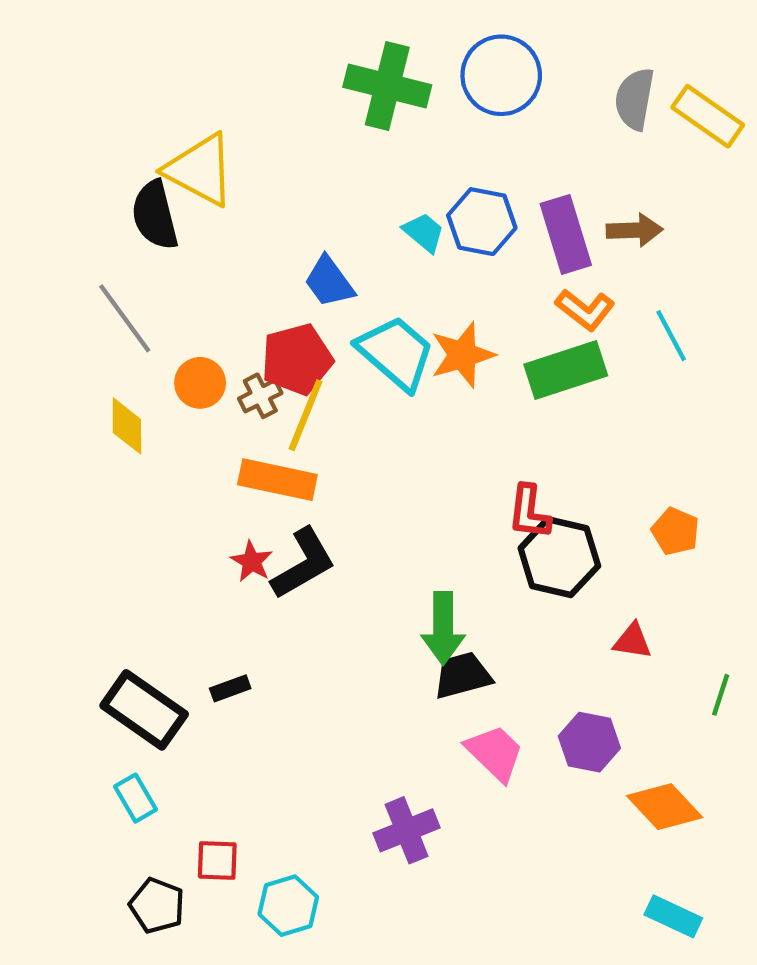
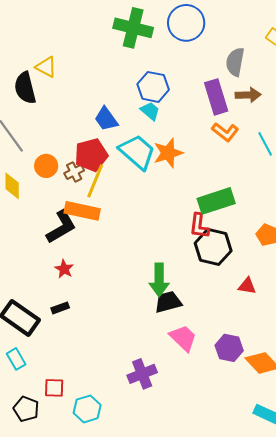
gray semicircle: (635, 99) -> (235, 62), moved
yellow triangle: (200, 170) -> (46, 67), size x0.6
blue hexagon: (482, 222) -> (153, 87), moved
cyan trapezoid: (424, 232) -> (150, 111), moved
green rectangle: (566, 370) -> (216, 201), moved
red star: (252, 561) -> (64, 269), moved
black L-shape: (303, 564) -> (61, 227), moved
purple hexagon: (589, 742) -> (229, 348), moved

